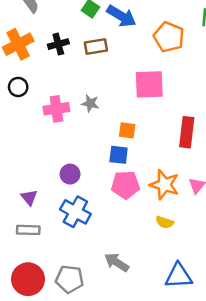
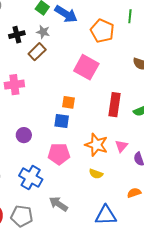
brown rectangle: (96, 46) -> (37, 52), moved, turned -36
pink square: (149, 84) -> (86, 67), turned 30
gray star: (90, 103) -> (43, 32), moved
pink pentagon: (125, 185) -> (59, 154), moved
blue cross: (75, 212) -> (31, 177), moved

